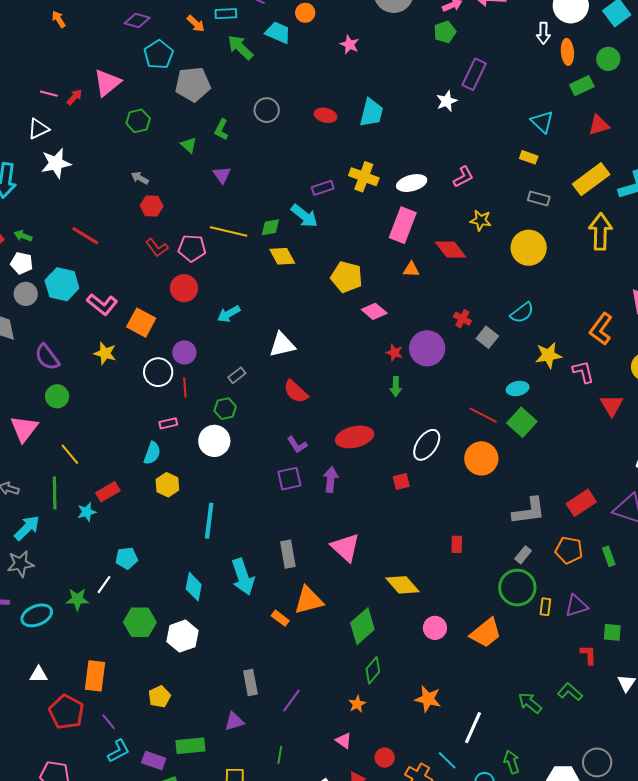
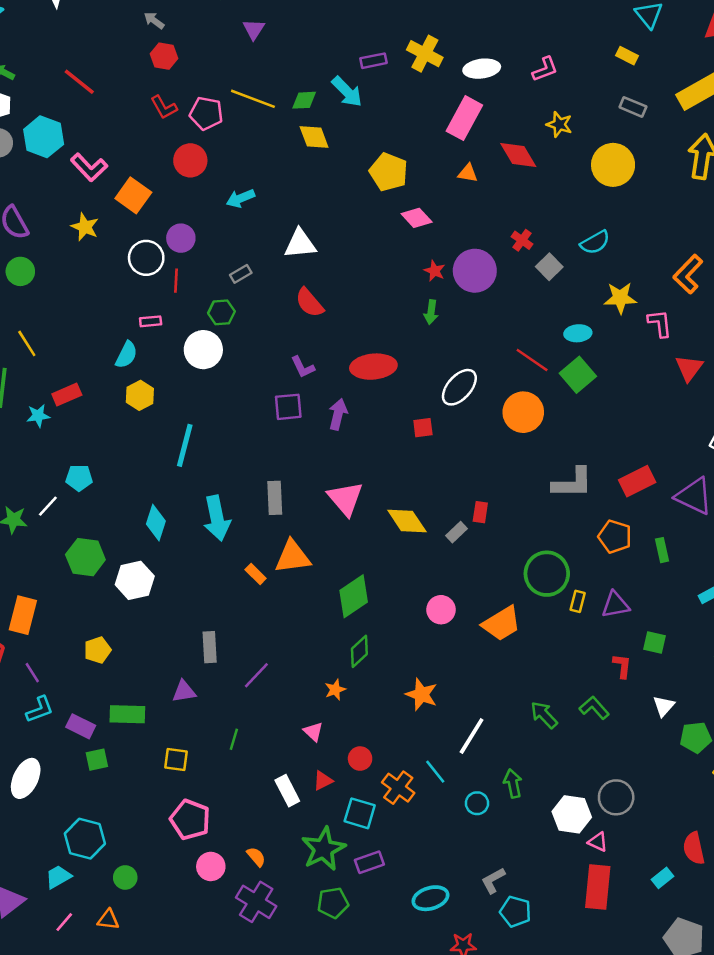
gray rectangle: (523, 555) -> (457, 532), moved
yellow diamond: (403, 585) -> (407, 521), moved

